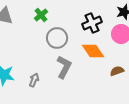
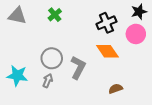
gray circle: (57, 38) -> (52, 58), moved
brown semicircle: (117, 71) -> (116, 89), moved

